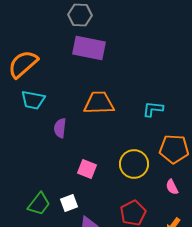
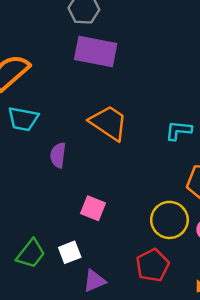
orange trapezoid: (99, 103) -> (109, 123), turned 36
yellow circle: (134, 164) -> (169, 220), moved

